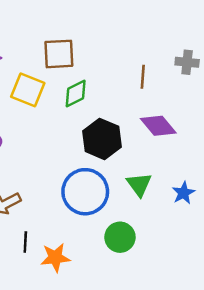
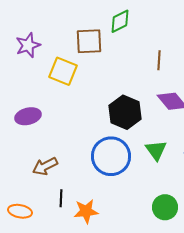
green diamond: (76, 93) -> (120, 21), moved
green circle: (120, 237) -> (165, 207), moved

